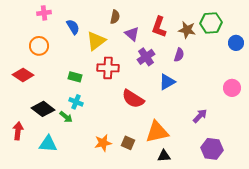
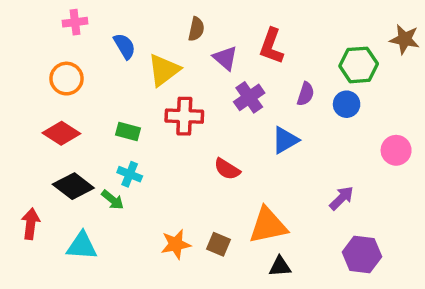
green hexagon: (211, 23) -> (359, 65), moved
brown star: (187, 30) -> (405, 39), moved
blue circle: (236, 43) -> (347, 104), moved
red diamond: (23, 75) -> (61, 133), moved
red semicircle: (133, 99) -> (227, 169), size x0.7

